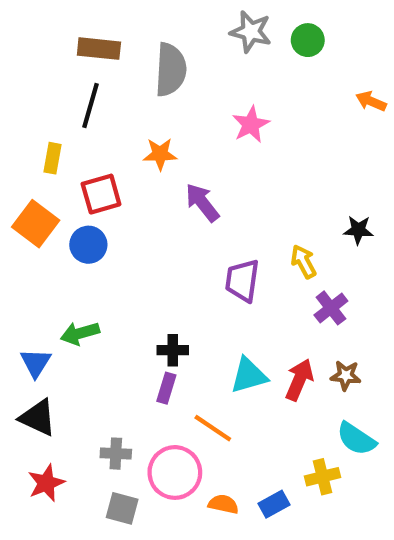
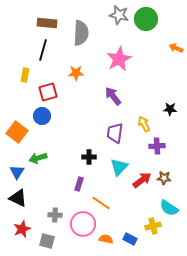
green circle: (308, 40) -> (146, 19), size x1.5
pink star: (251, 124) -> (119, 59), size x1.4
purple arrow: (202, 203) -> (113, 96), moved
orange square: (36, 224) -> (17, 132), moved
purple cross: (331, 308) -> (157, 146), turned 35
black cross: (173, 350) -> (89, 157), moved
cyan triangle: (249, 375) -> (119, 167), moved, turned -30
red arrow: (299, 380) -> (142, 180), turned 30
blue rectangle: (274, 504) -> (130, 239), turned 56
gray square: (122, 508) -> (47, 241), moved

